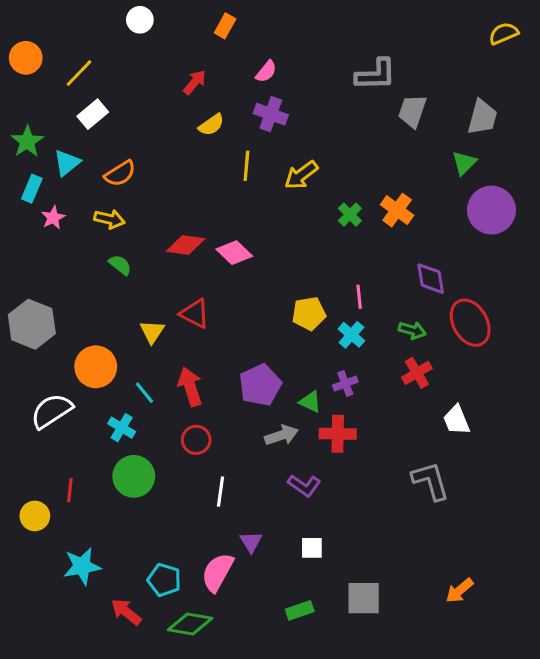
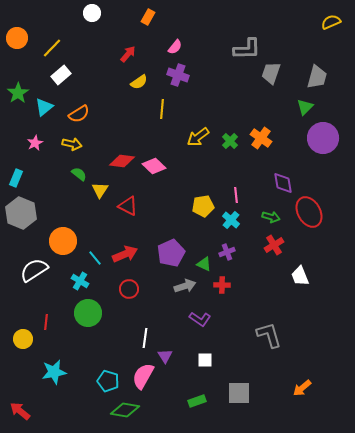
yellow arrow: (301, 175) -> (198, 137), moved
cyan rectangle: (32, 189) -> (16, 178), moved
yellow triangle: (152, 332) -> (100, 190), moved
red arrow: (190, 387) -> (125, 254), turned 85
red cross: (338, 434) -> (222, 285), size x0.7
gray L-shape: (431, 481) -> (269, 335), moved
white line: (221, 492) -> (145, 338), moved
red arrow: (126, 612) -> (20, 411), moved

